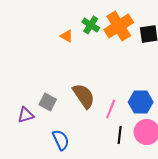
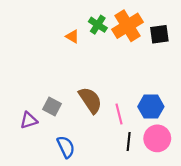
pink line: (111, 109) -> (119, 114), turned -36

